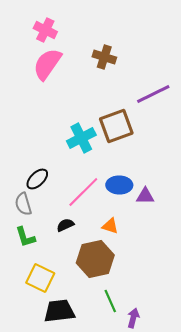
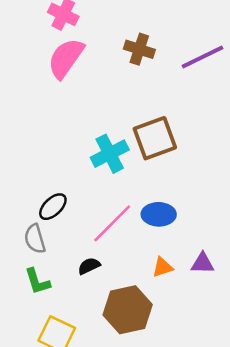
purple line: (153, 94) -> (203, 57), moved
purple triangle: (145, 196) -> (203, 263), moved
orange triangle: (110, 226) -> (163, 267), moved, turned -36

